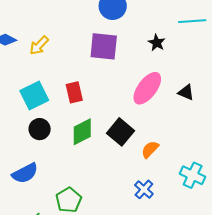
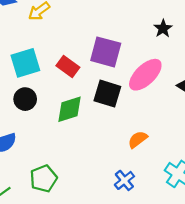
purple square: (104, 46) -> (106, 52), moved
red rectangle: (74, 92) -> (68, 67), turned -50
black square: (121, 132) -> (107, 94), moved, turned -32

